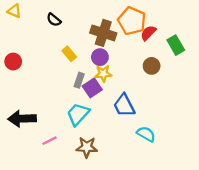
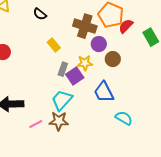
purple circle: (100, 57) -> (99, 44), moved
brown circle: (152, 66) -> (113, 59), moved
brown star: (87, 147) -> (59, 121), moved

